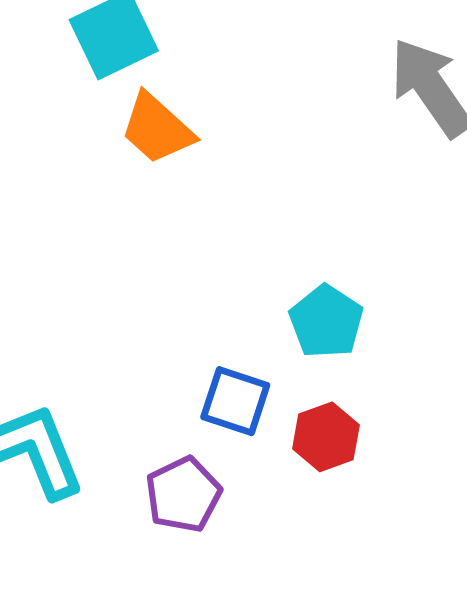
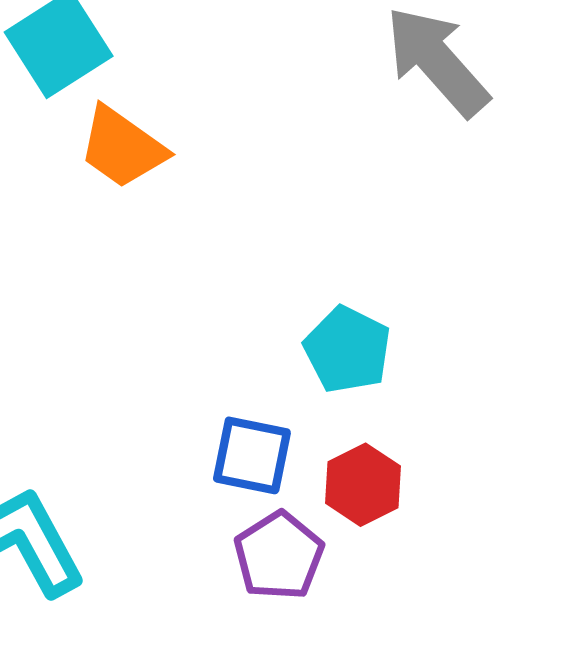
purple pentagon: (183, 495) -> (279, 556), moved

